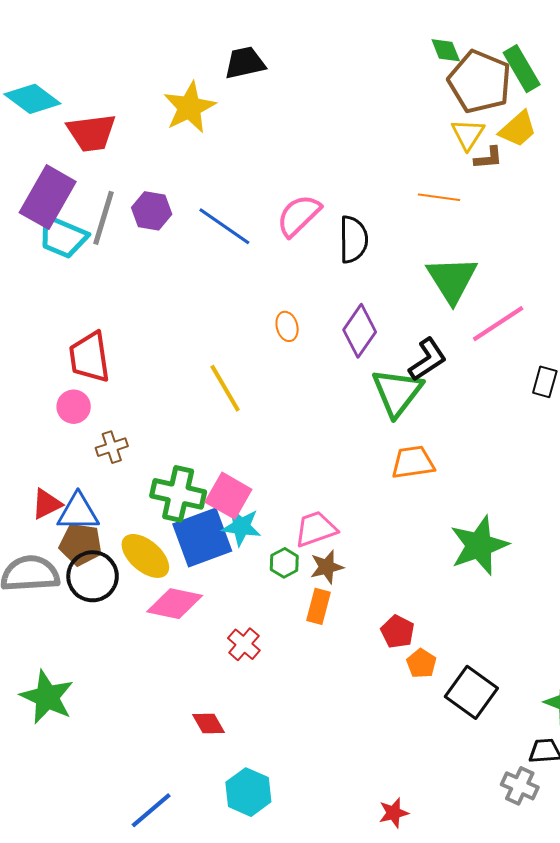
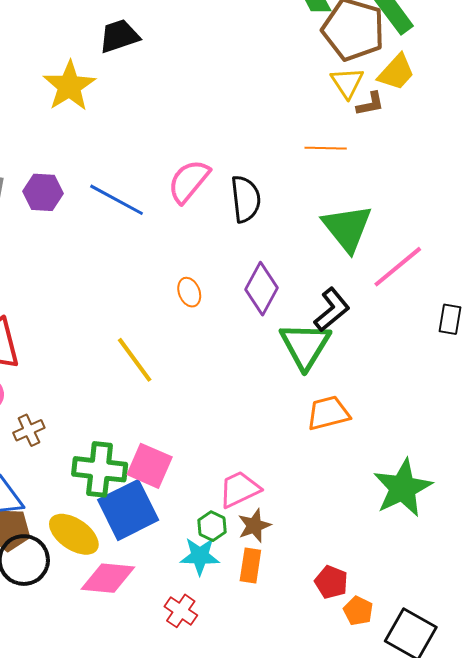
cyan star: (241, 527) -> (200, 556), moved

